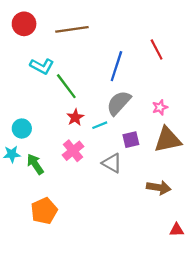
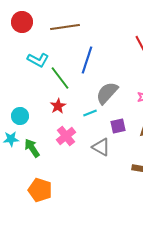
blue line: (116, 66) -> (87, 60), moved
red star: (75, 117) -> (58, 106), moved
orange pentagon: (44, 211) -> (40, 190), turned -30

